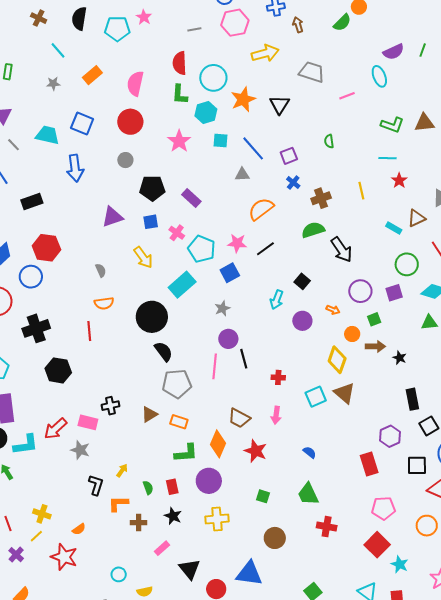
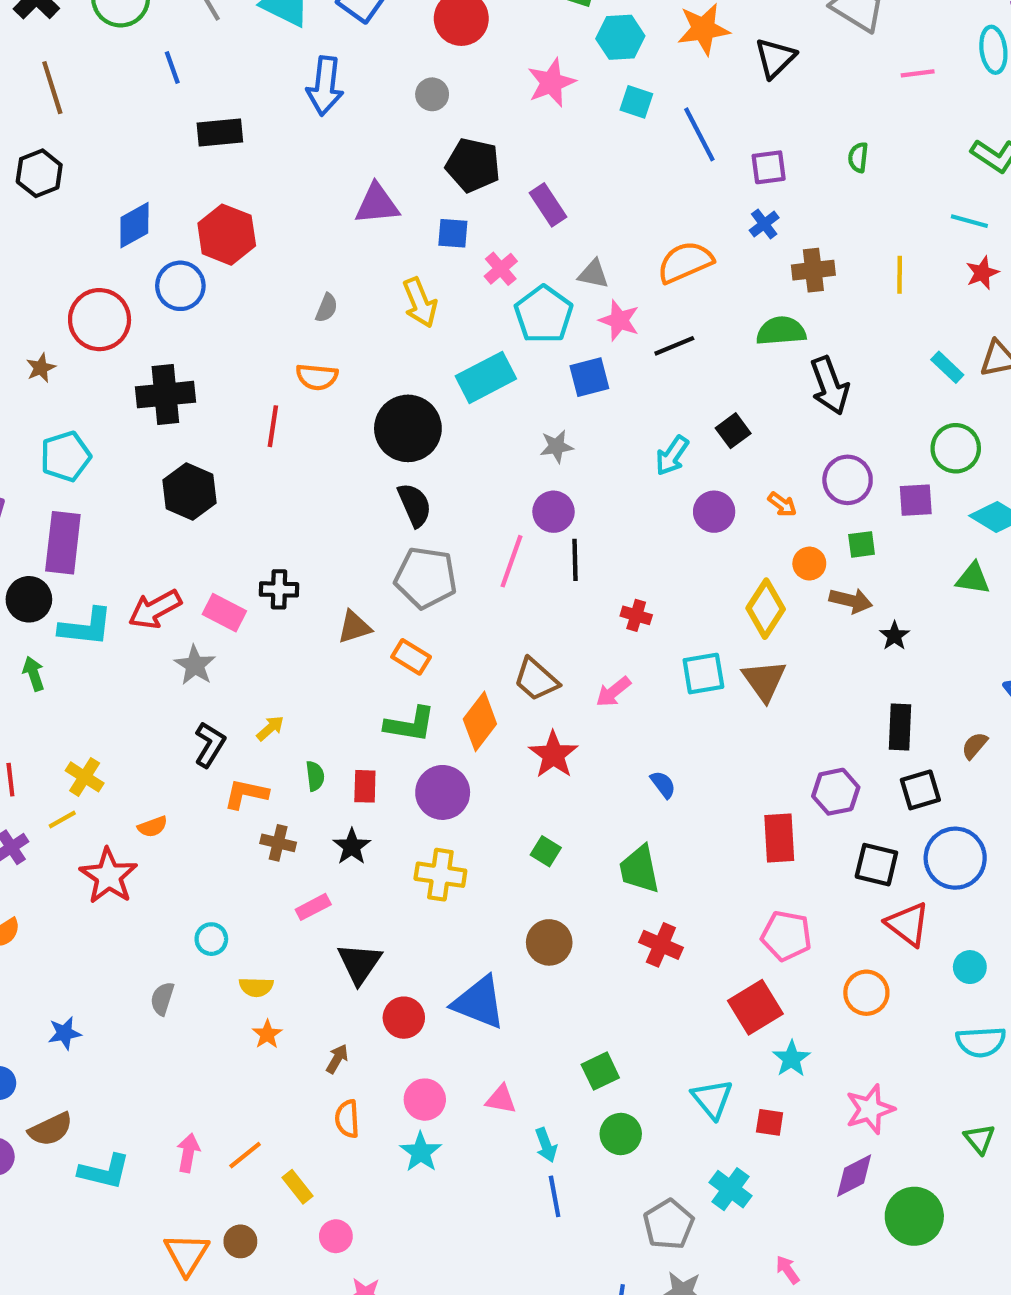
gray triangle: (242, 175) -> (593, 274), moved
gray semicircle: (101, 270) -> (327, 308), turned 32
pink arrow: (276, 415) -> (613, 692), turned 30

